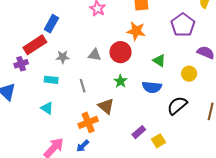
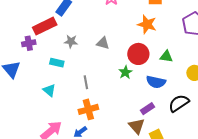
red circle: (121, 52) -> (138, 54), moved
green triangle: (159, 61) -> (166, 56), turned -32
gray line: (83, 86) -> (86, 82), moved
brown triangle: (106, 106) -> (137, 126), moved
purple rectangle: (139, 132) -> (148, 109), moved

